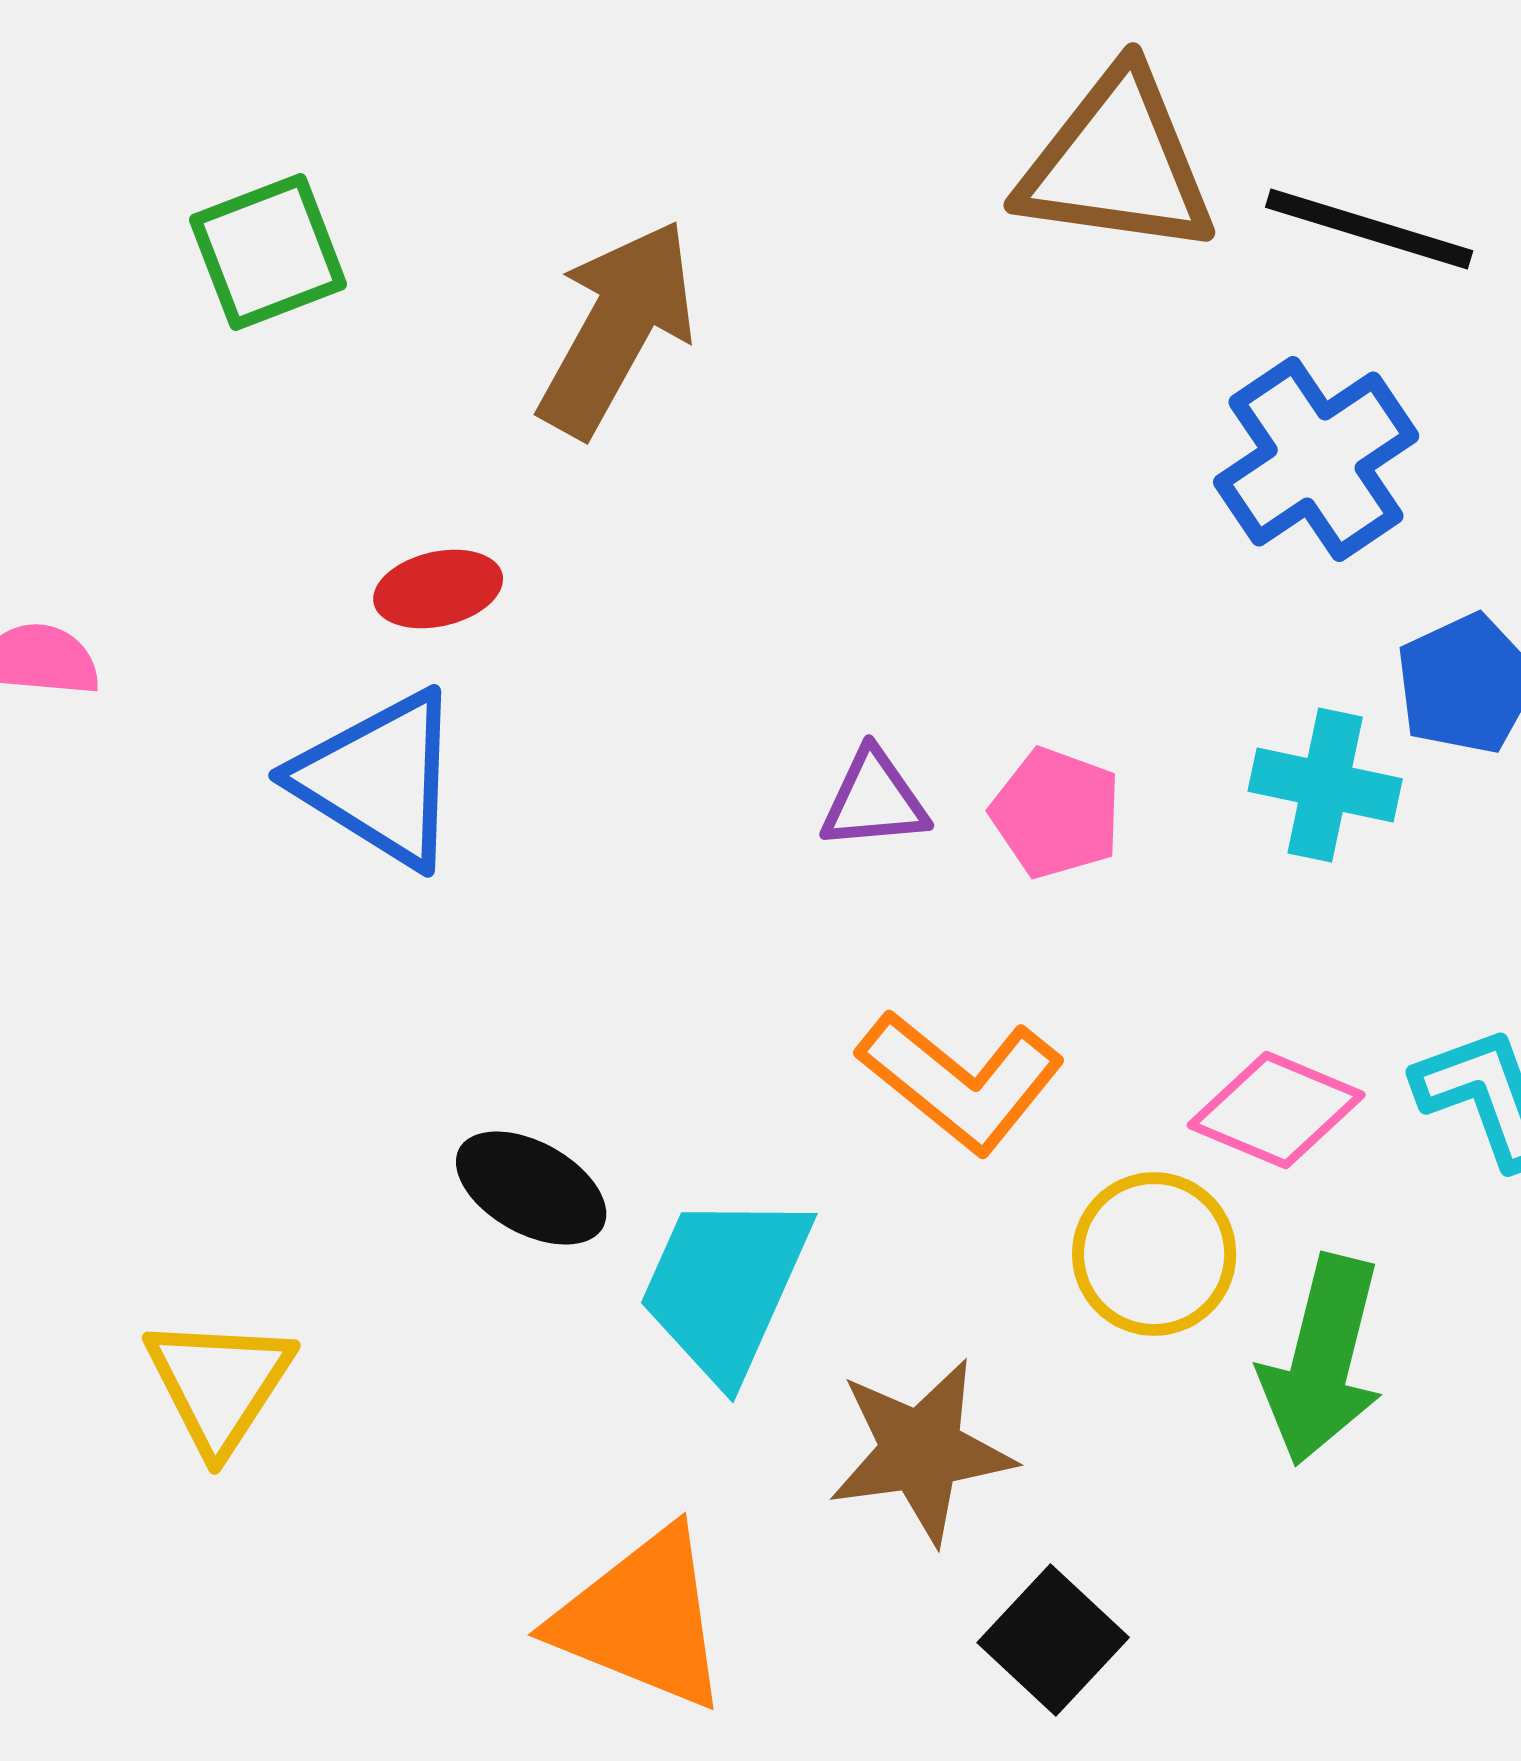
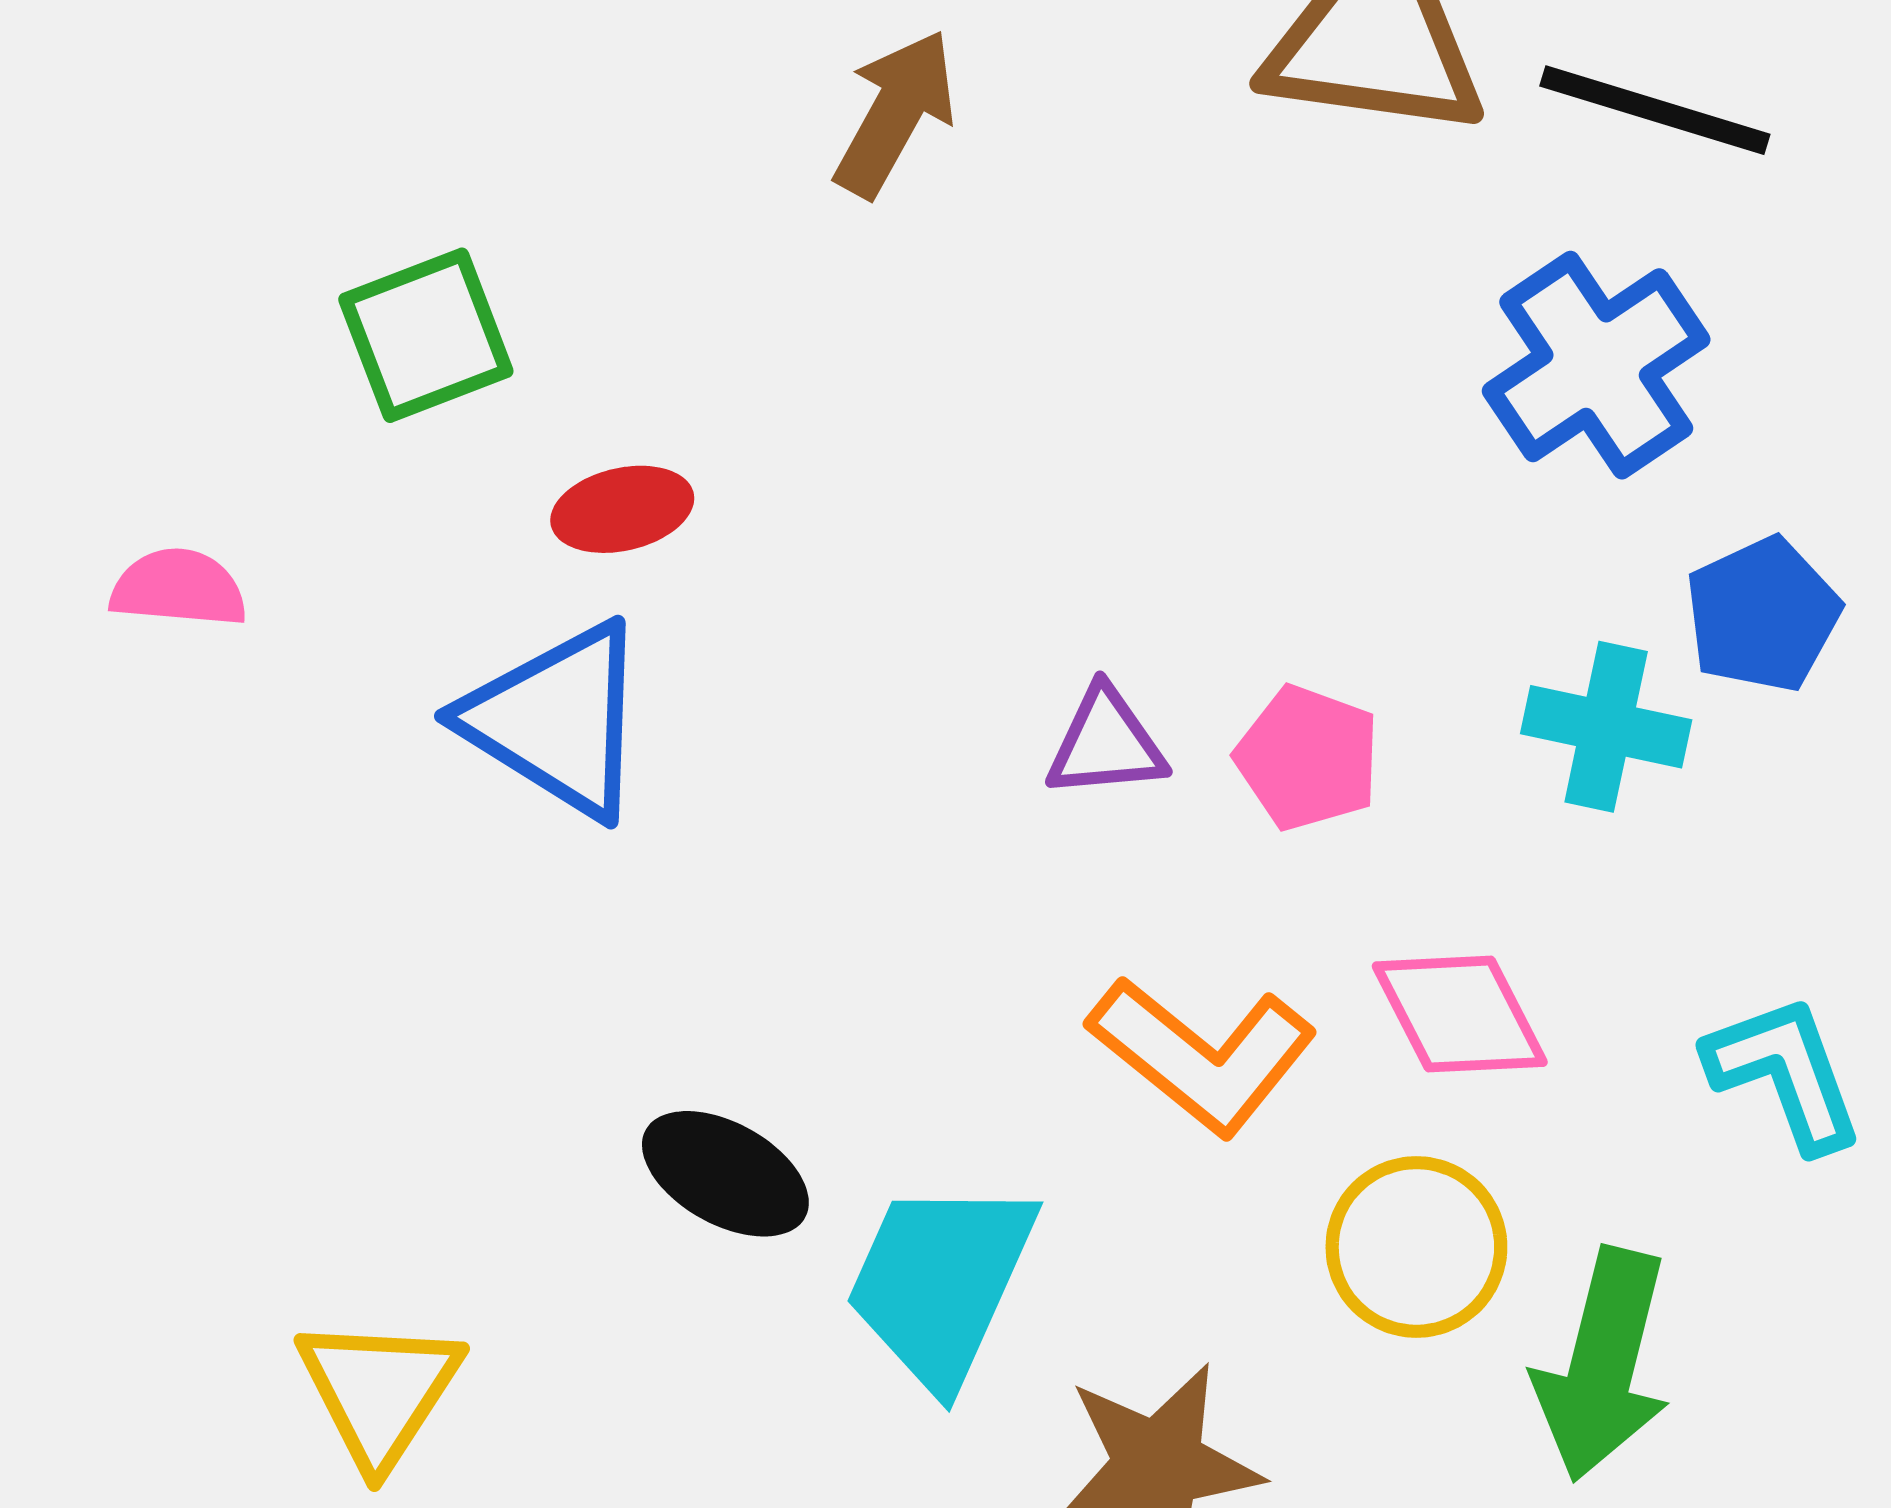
green square: (268, 252) -> (426, 335), moved
brown arrow: (617, 328) -> (895, 113), moved, size x0.7
pink diamond: (1276, 1110) -> (1460, 1014), moved, turned 40

